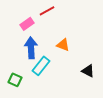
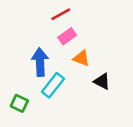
pink rectangle: (27, 24) -> (67, 36), moved
black triangle: (88, 71) -> (102, 81), moved

